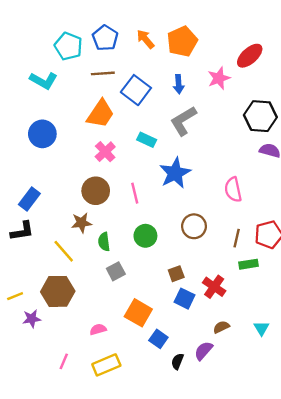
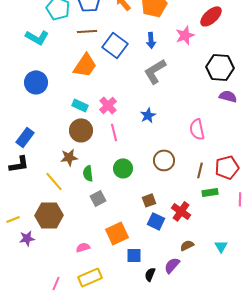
cyan rectangle: (147, 140) -> (80, 105), moved
pink cross: (105, 152) -> (108, 105), moved
blue star: (175, 173) -> (148, 115), size x0.6
orange square: (138, 313) -> (117, 233), turned 35
blue square: (158, 339) -> (134, 255), turned -35
pink line: (64, 361) -> (56, 283), moved

